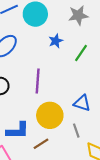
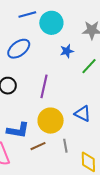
gray line: (76, 131) -> (65, 146), moved

